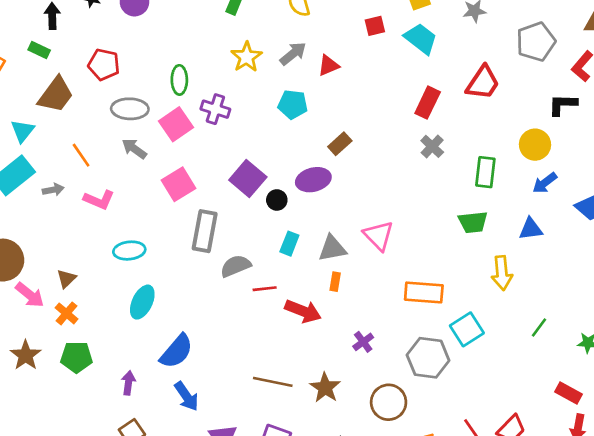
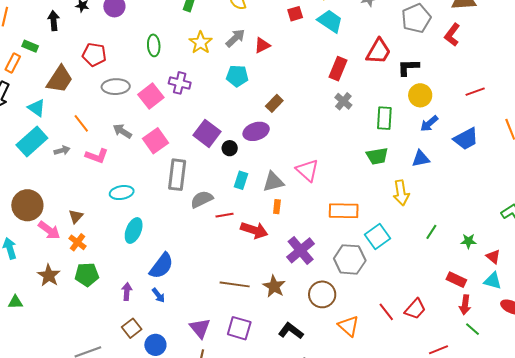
green rectangle: (39, 50) -> (30, 46), moved
green ellipse: (179, 80) -> (154, 45), moved
black L-shape: (563, 105) -> (408, 67), moved
cyan triangle: (23, 131) -> (36, 108), turned -30
gray arrow: (134, 149) -> (122, 131), moved
purple cross: (363, 342) -> (301, 250), size x1.8
blue arrow: (186, 396) -> (158, 295), moved, size x0.7

